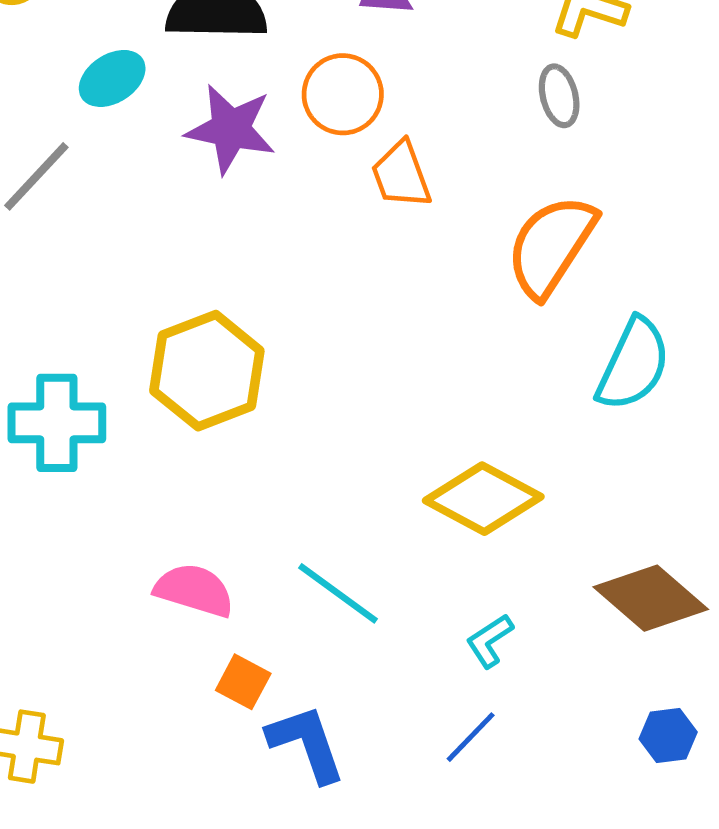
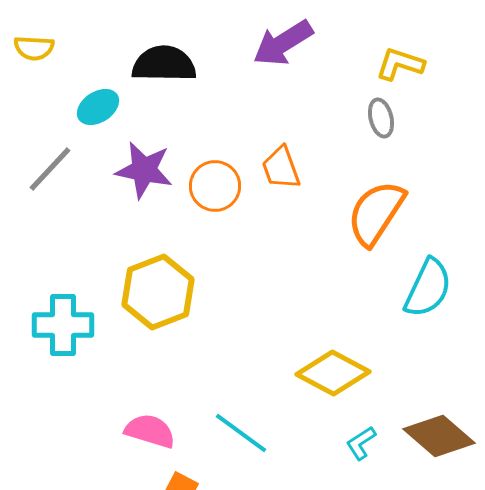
orange circle: (343, 94) -> (215, 186), moved
purple star: (231, 129) -> (144, 170), moved
cyan L-shape: (490, 641) -> (361, 443), moved

